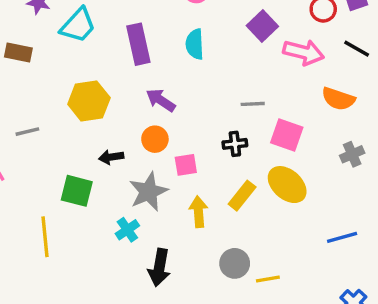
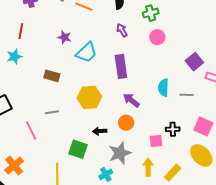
cyan semicircle: (195, 44) -> (163, 88), moved
brown rectangle: (18, 52) -> (52, 76), moved
gray line: (253, 104) -> (187, 95), moved
pink square: (186, 165) -> (156, 141), moved
yellow rectangle: (242, 196) -> (173, 173), moved

